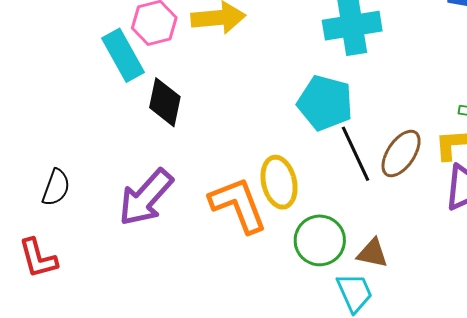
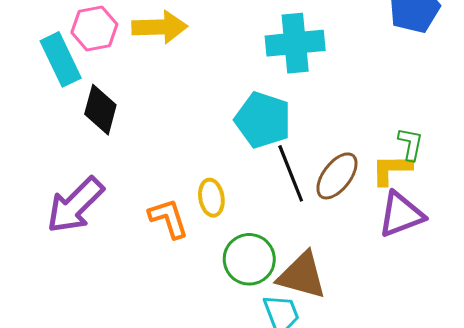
yellow ellipse: (279, 182) -> (211, 198), size x0.7
orange L-shape: (238, 205) -> (168, 218), size x0.7
brown triangle: (372, 253) -> (302, 275), size x1.6

